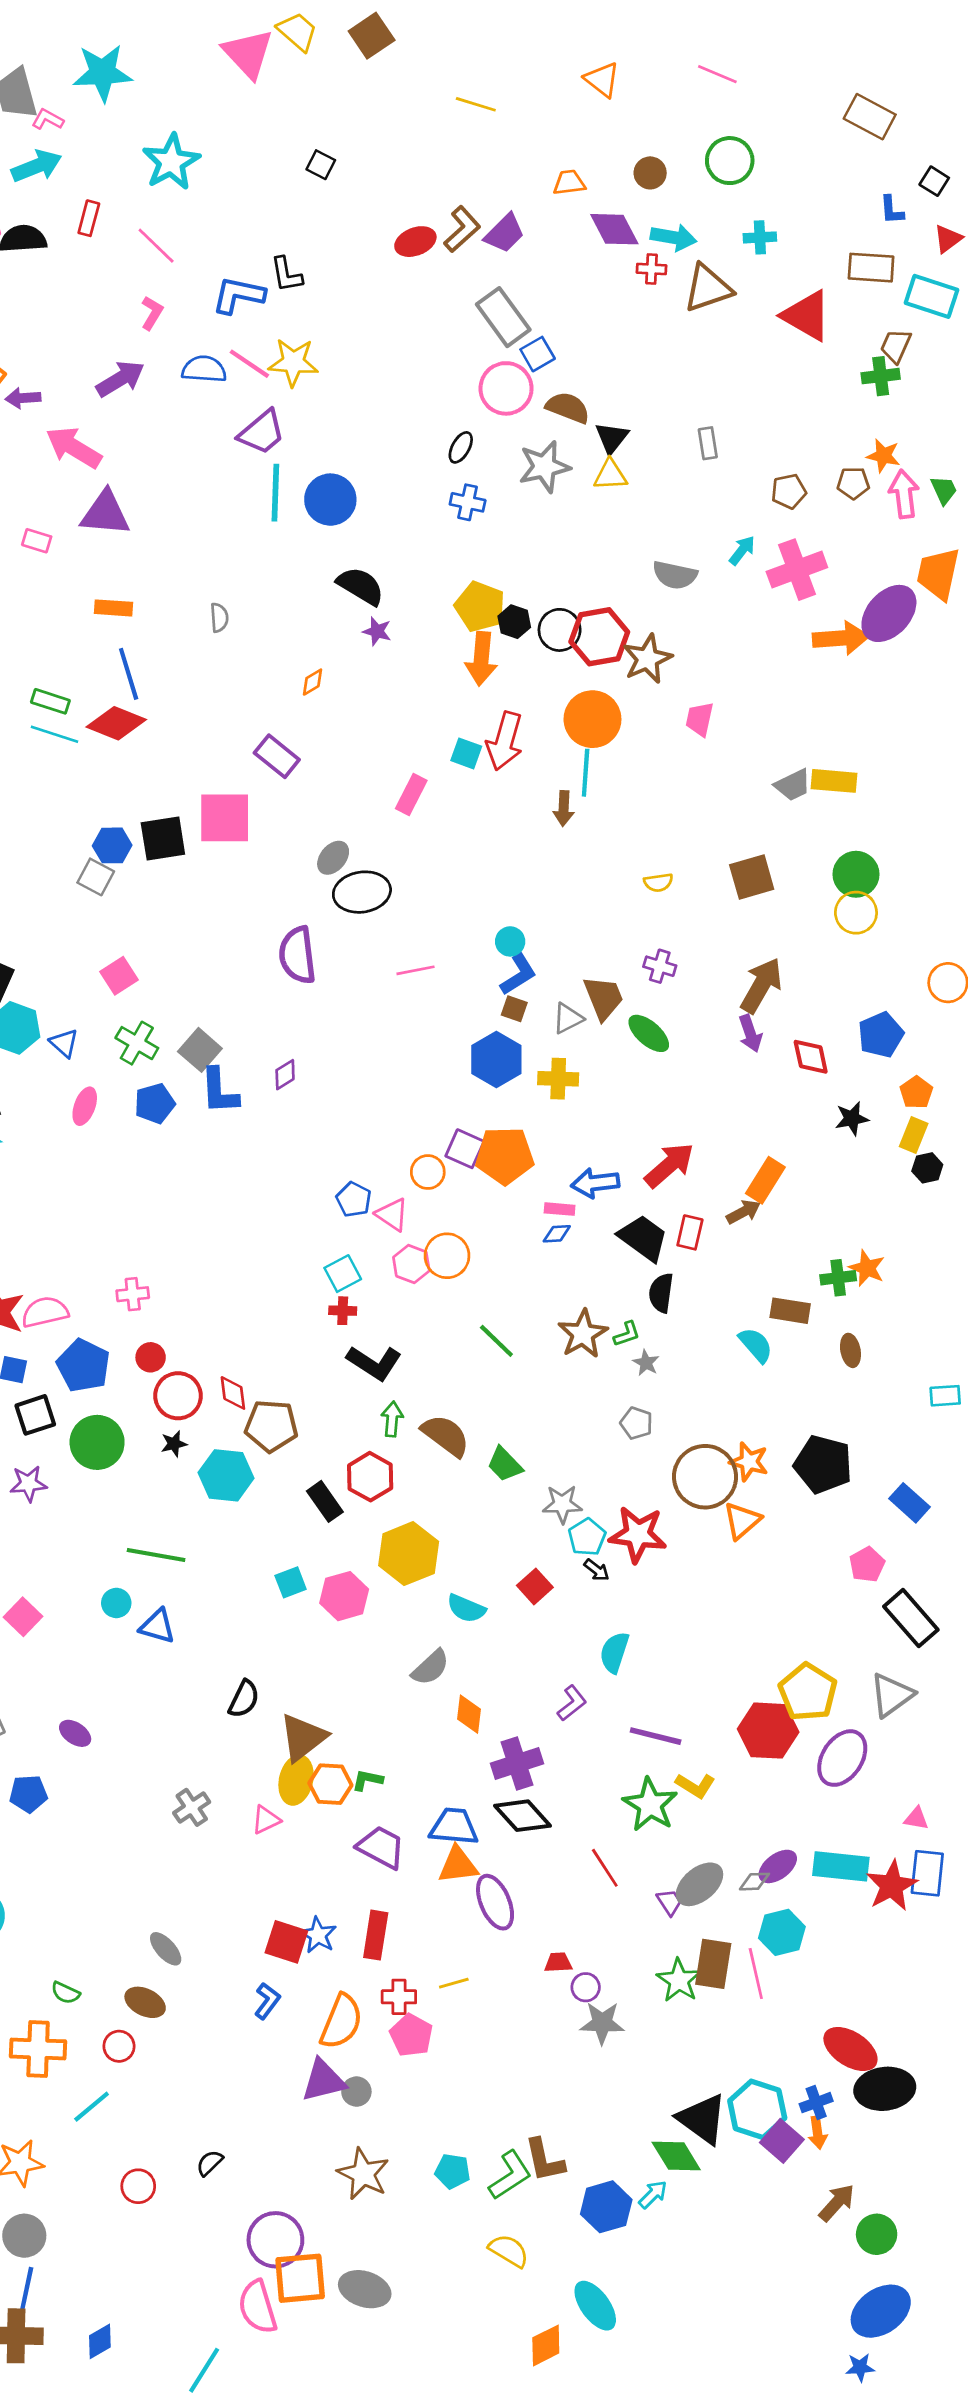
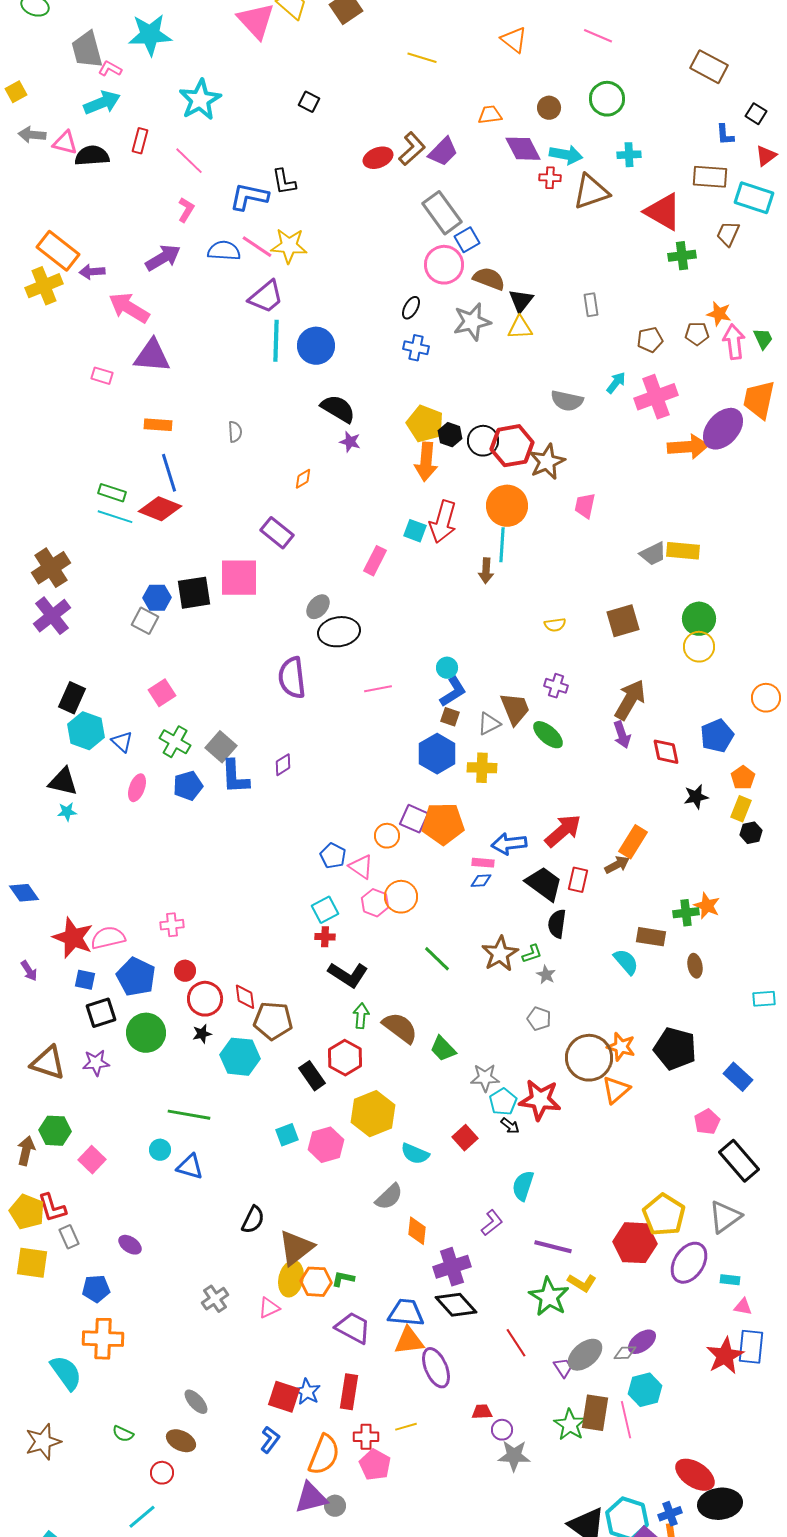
green cross: (881, 376) -> (682, 256), moved
cyan rectangle: (841, 1866) -> (730, 1280), moved, size x0.5
orange cross: (38, 2049) -> (103, 1339), moved

